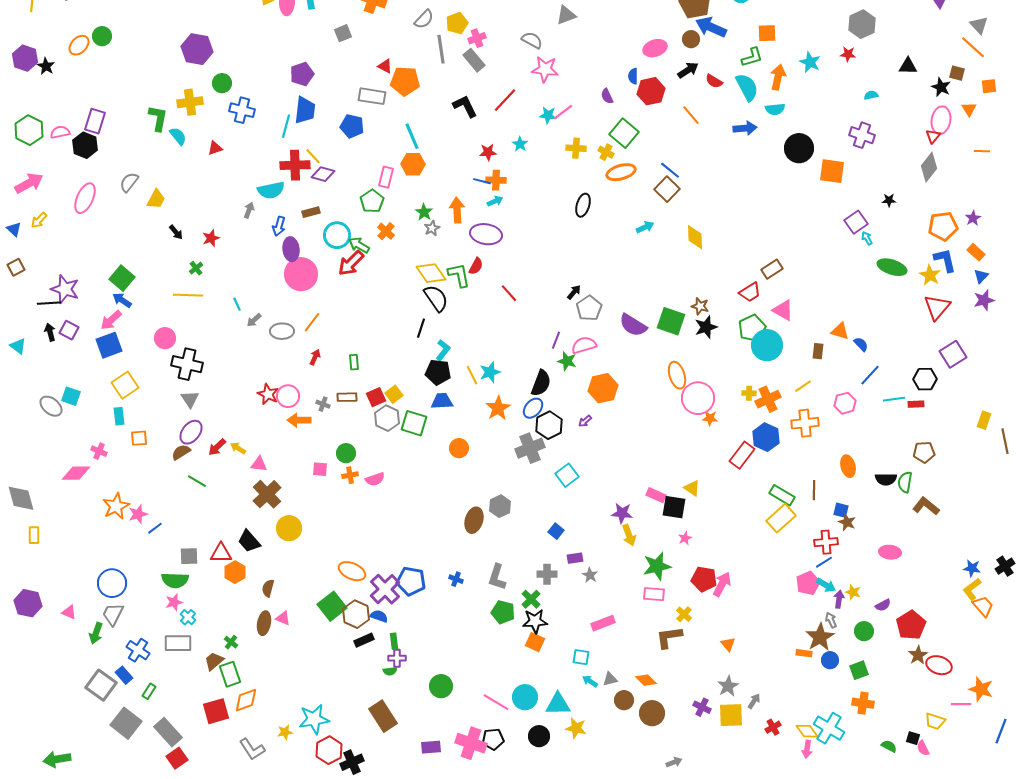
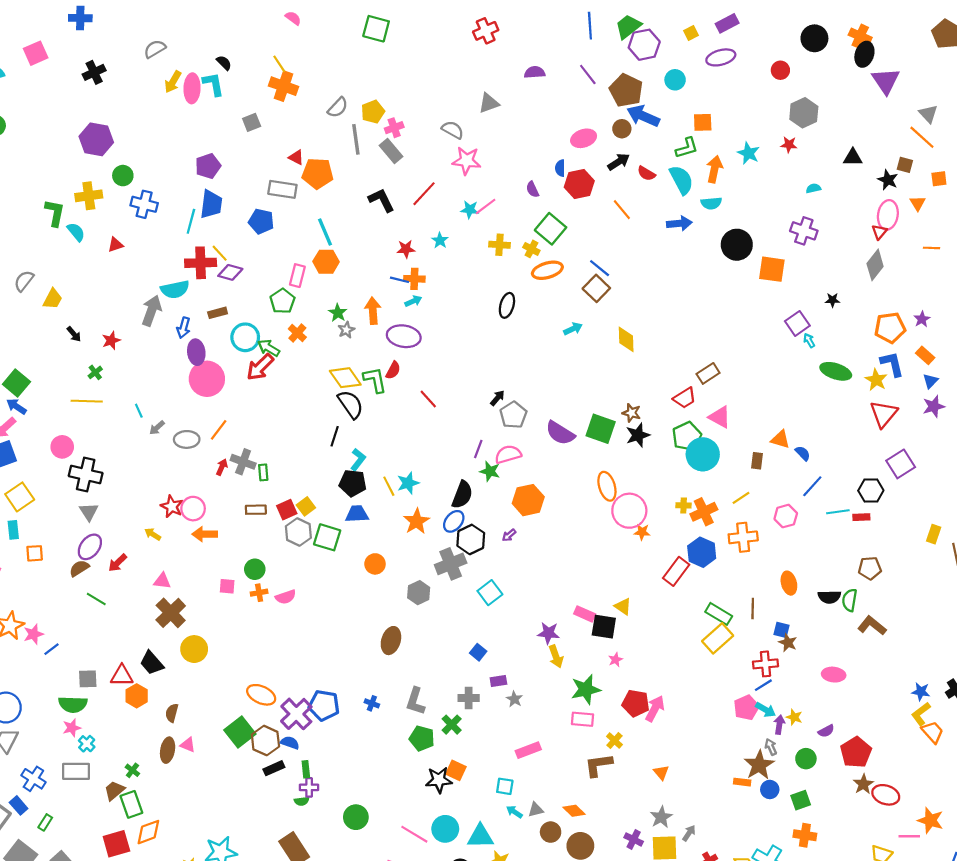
gray arrow: (249, 210) -> (152, 311), size x1.8
gray cross: (323, 404) -> (243, 462), moved, size x1.6
yellow arrow: (238, 448) -> (153, 534), moved
gray hexagon: (500, 506) -> (419, 593), moved
black star: (535, 621) -> (439, 780), moved

